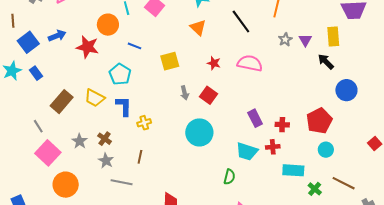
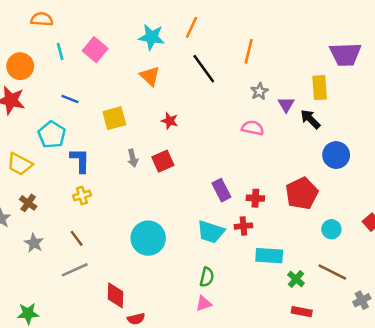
orange circle: (108, 25) -> (20, 66), moved
purple triangle: (305, 40) -> (286, 105), moved
pink semicircle: (250, 63) -> (253, 128), moved, size x0.7
red square: (209, 95) -> (163, 161), turned 30
blue L-shape: (124, 106) -> (80, 160), moved
cyan circle: (199, 132) -> (148, 238), moved
brown cross: (105, 139) -> (28, 203), moved
cyan circle: (326, 150) -> (331, 229), moved
brown line: (140, 157) -> (77, 238), turned -48
green semicircle: (229, 177) -> (207, 277), moved
gray line: (122, 182) -> (75, 270), moved, turned -35

